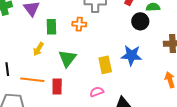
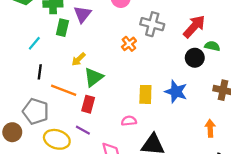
orange cross: (79, 24) -> (129, 44), turned 32
green rectangle: (51, 27) -> (62, 28), moved
green triangle: (67, 58) -> (94, 77), moved

